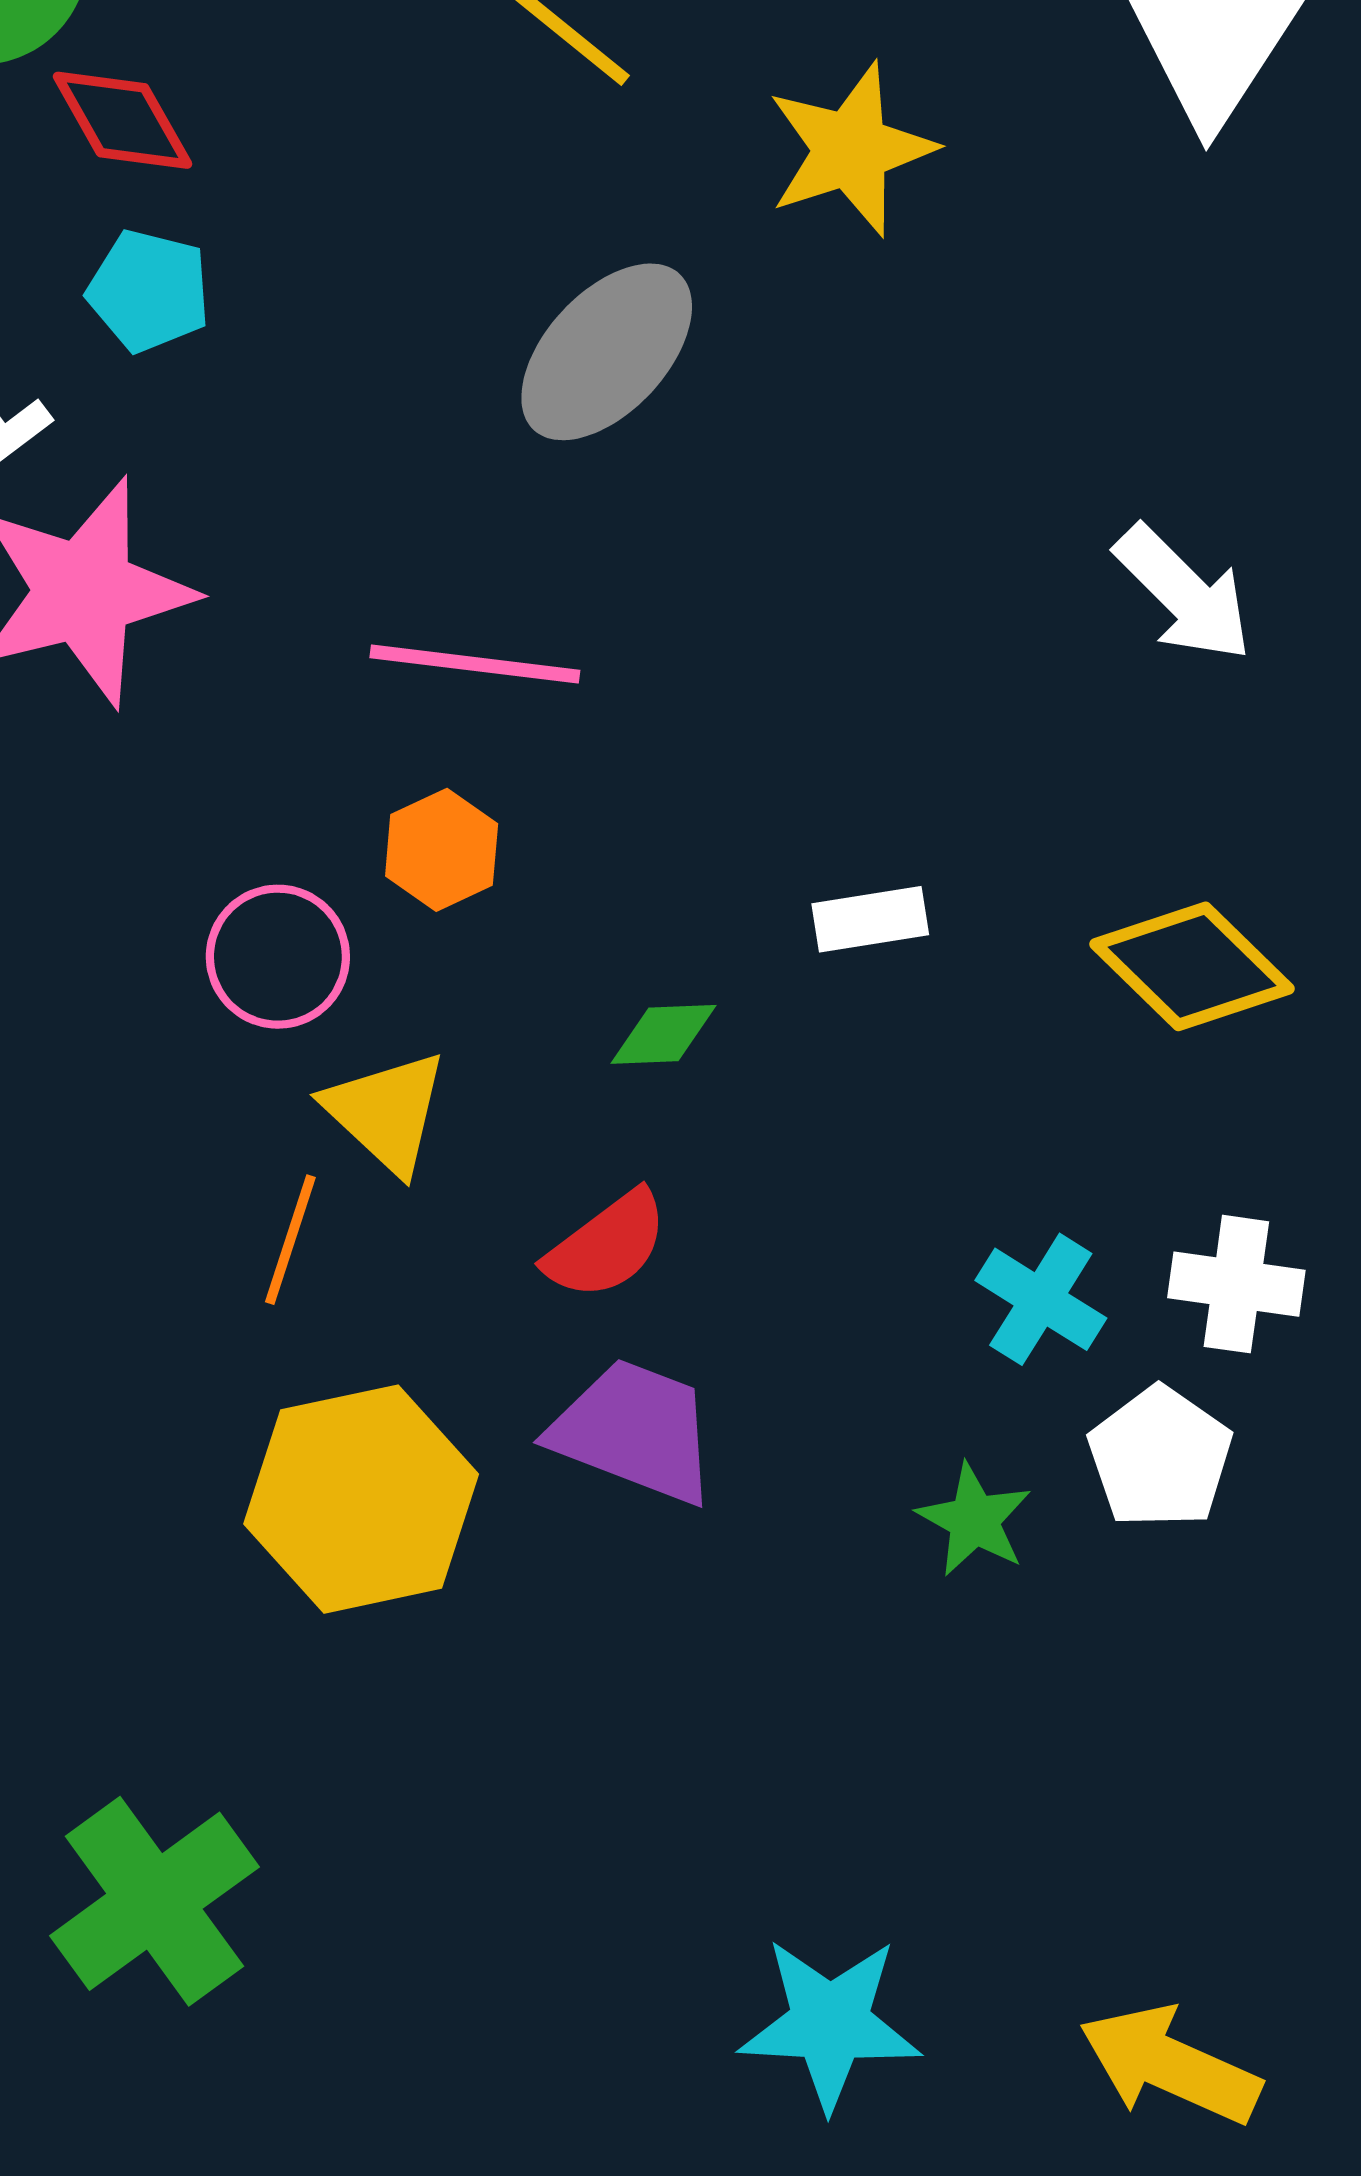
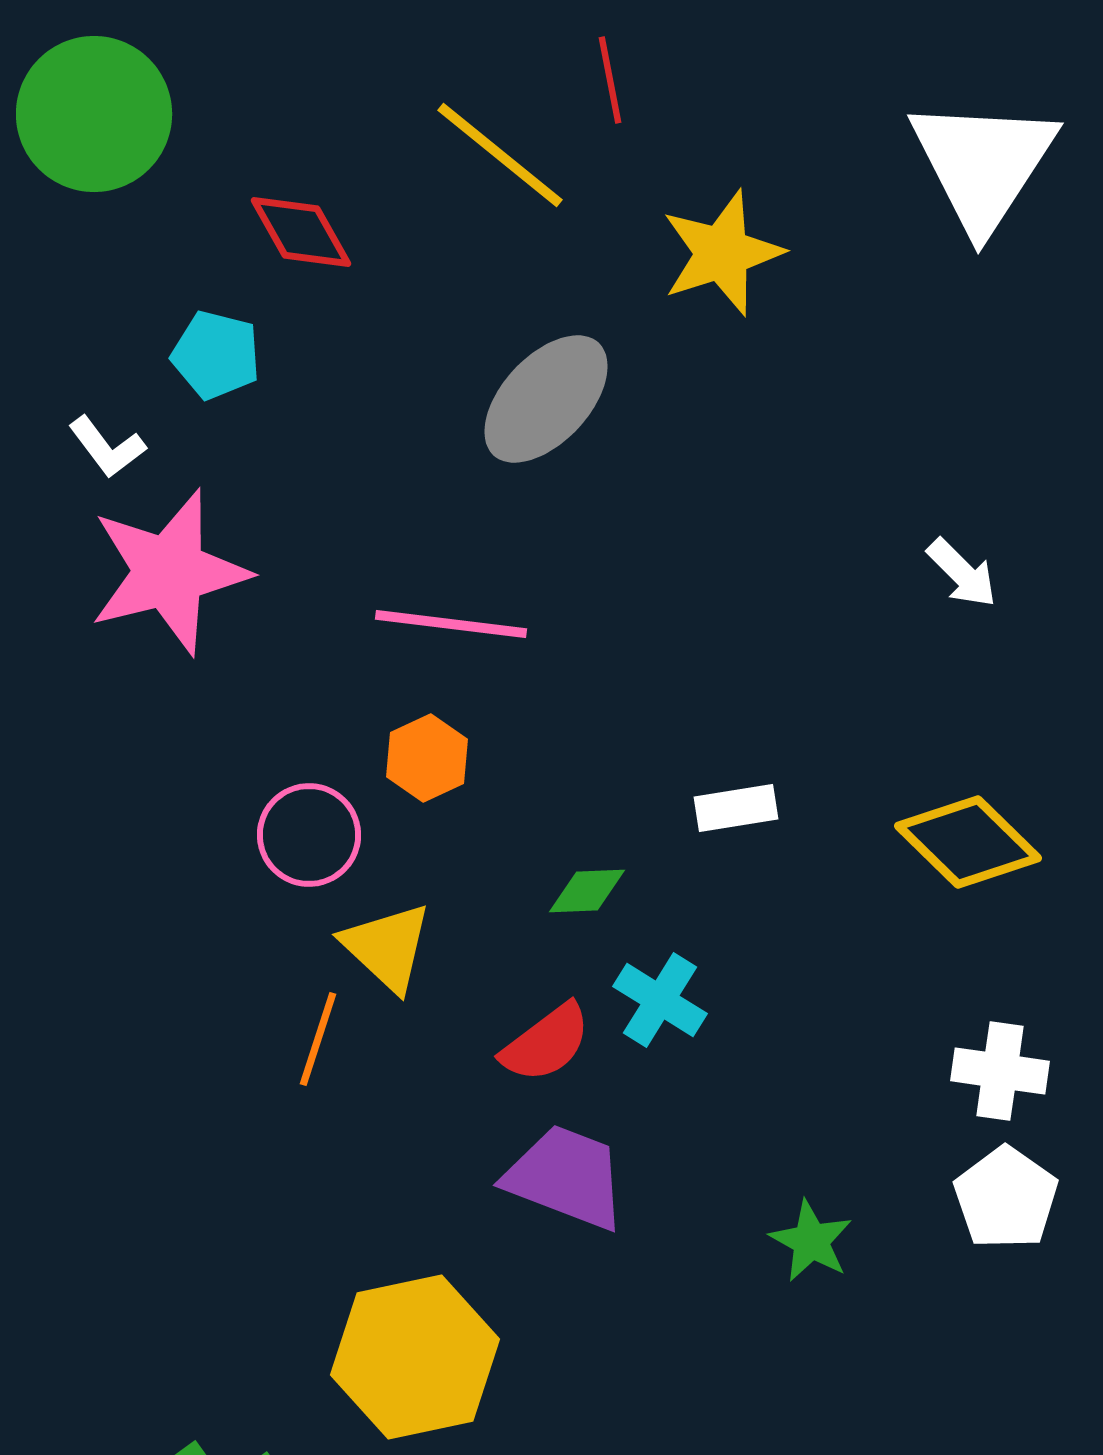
red diamond: (123, 120) -> (301, 232), moved
white arrow: (1184, 593) -> (962, 573), size x0.7
cyan cross: (1041, 1299) -> (660, 1000), moved
white pentagon: (1160, 1457) -> (1006, 1198), moved
yellow hexagon: (361, 1499) -> (415, 1357), moved

